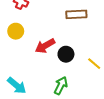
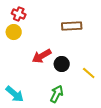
yellow circle: (16, 31) -> (14, 32), moved

